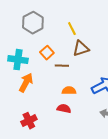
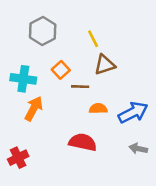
orange semicircle: (69, 91) -> (98, 109), moved
red semicircle: (64, 109) -> (83, 142), size x1.5
red cross: (29, 121) -> (18, 158), moved

